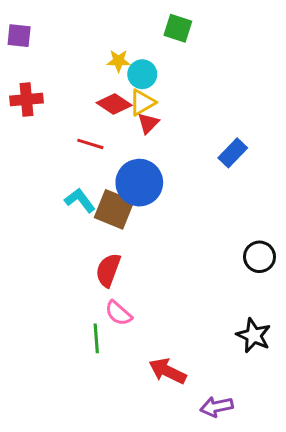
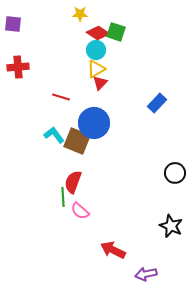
green square: (178, 28) -> (116, 32), moved
yellow star: (119, 61) -> (80, 14), moved
red diamond: (114, 104) -> (98, 33), moved
green line: (96, 338) -> (63, 197), moved

